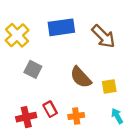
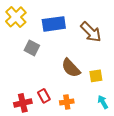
yellow cross: (17, 35) -> (16, 17), moved
gray square: (33, 69) -> (32, 48), moved

